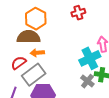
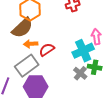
brown semicircle: (29, 37) -> (22, 28), turned 135
red semicircle: (19, 63) -> (47, 50), moved

